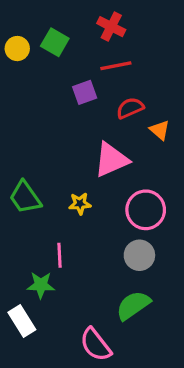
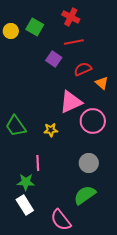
purple square: (85, 92) -> (54, 59), turned -35
pink circle: (146, 210) -> (93, 121), moved
white rectangle: (22, 321) -> (25, 205), moved

